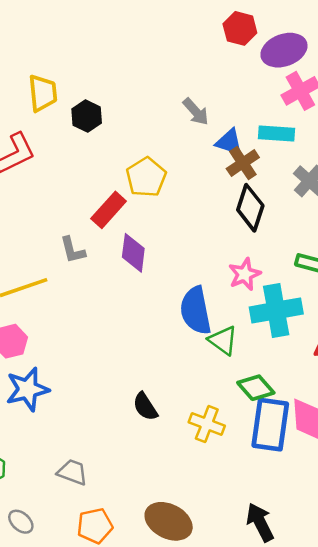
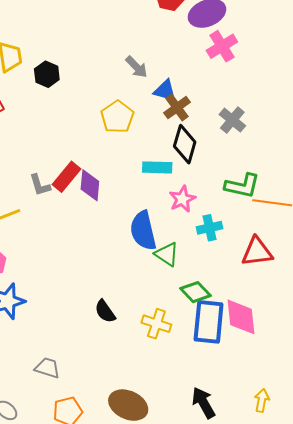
cyan rectangle: (276, 134) -> (157, 167), moved
yellow pentagon: (146, 177) -> (117, 117), moved
red rectangle: (109, 210) -> (66, 177), moved
cyan cross: (276, 310) -> (210, 228), size x0.6

